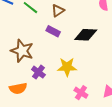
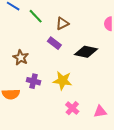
brown star: (22, 51) -> (21, 58), size x0.7
purple cross: (38, 72) -> (34, 81), turned -32

